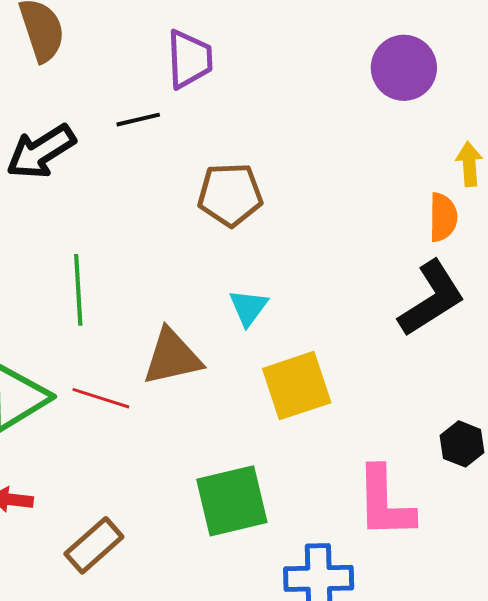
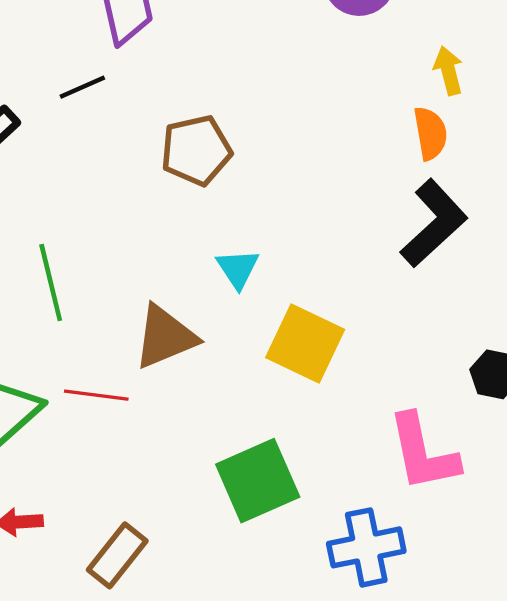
yellow square: (297, 386) -> (305, 344), turned -36

